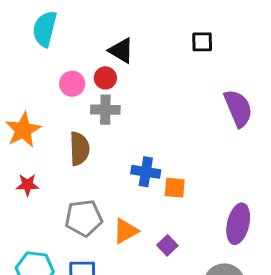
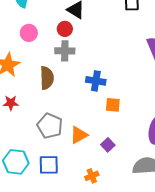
pink circle: (72, 84) -> (29, 33), moved
blue cross: (146, 172) -> (96, 81), moved
gray pentagon: (84, 218) -> (50, 126), turned 30

